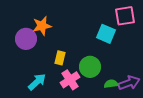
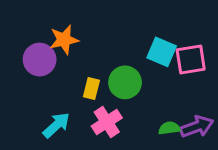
pink square: (125, 16) -> (191, 60), moved
green circle: (90, 67) -> (125, 82), moved

